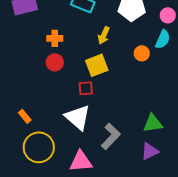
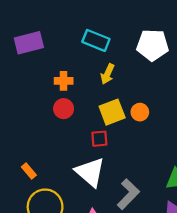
yellow arrow: (104, 35) -> (107, 74), moved
orange circle: (142, 53) -> (140, 112), moved

